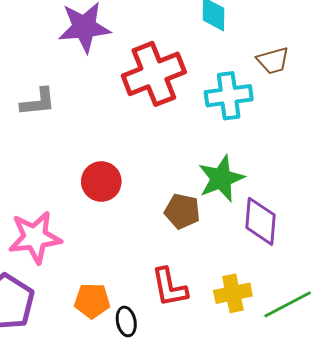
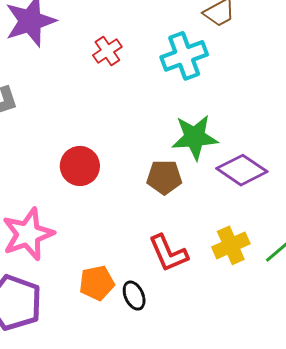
red cross: (154, 74) -> (107, 51), size x0.5
green star: (221, 178) -> (195, 137), turned 30
purple diamond: (261, 221) -> (242, 170), turned -48

